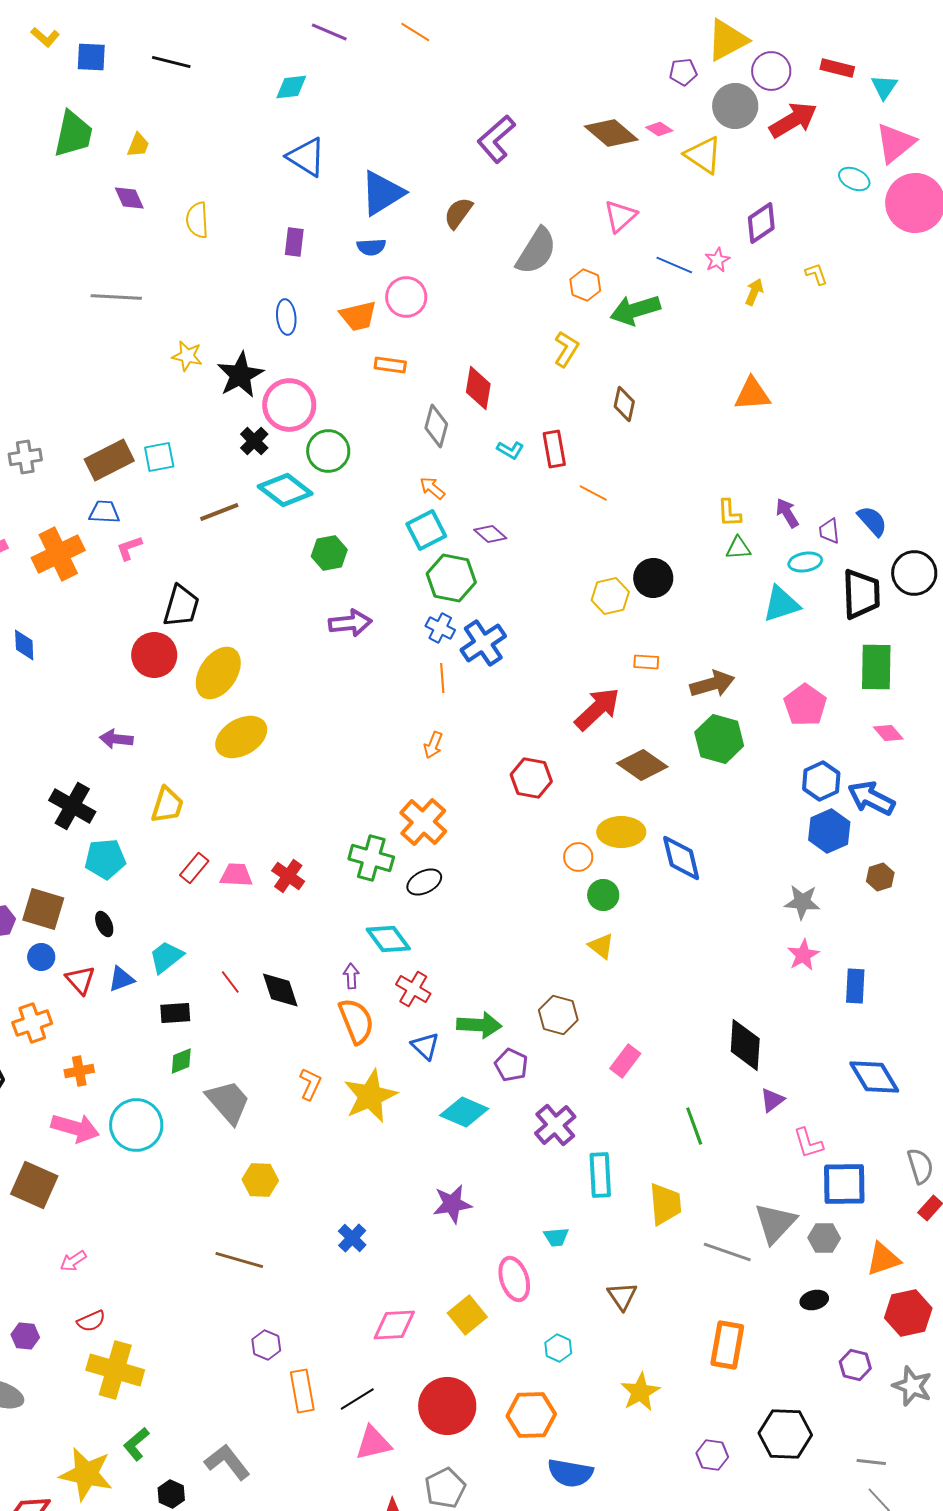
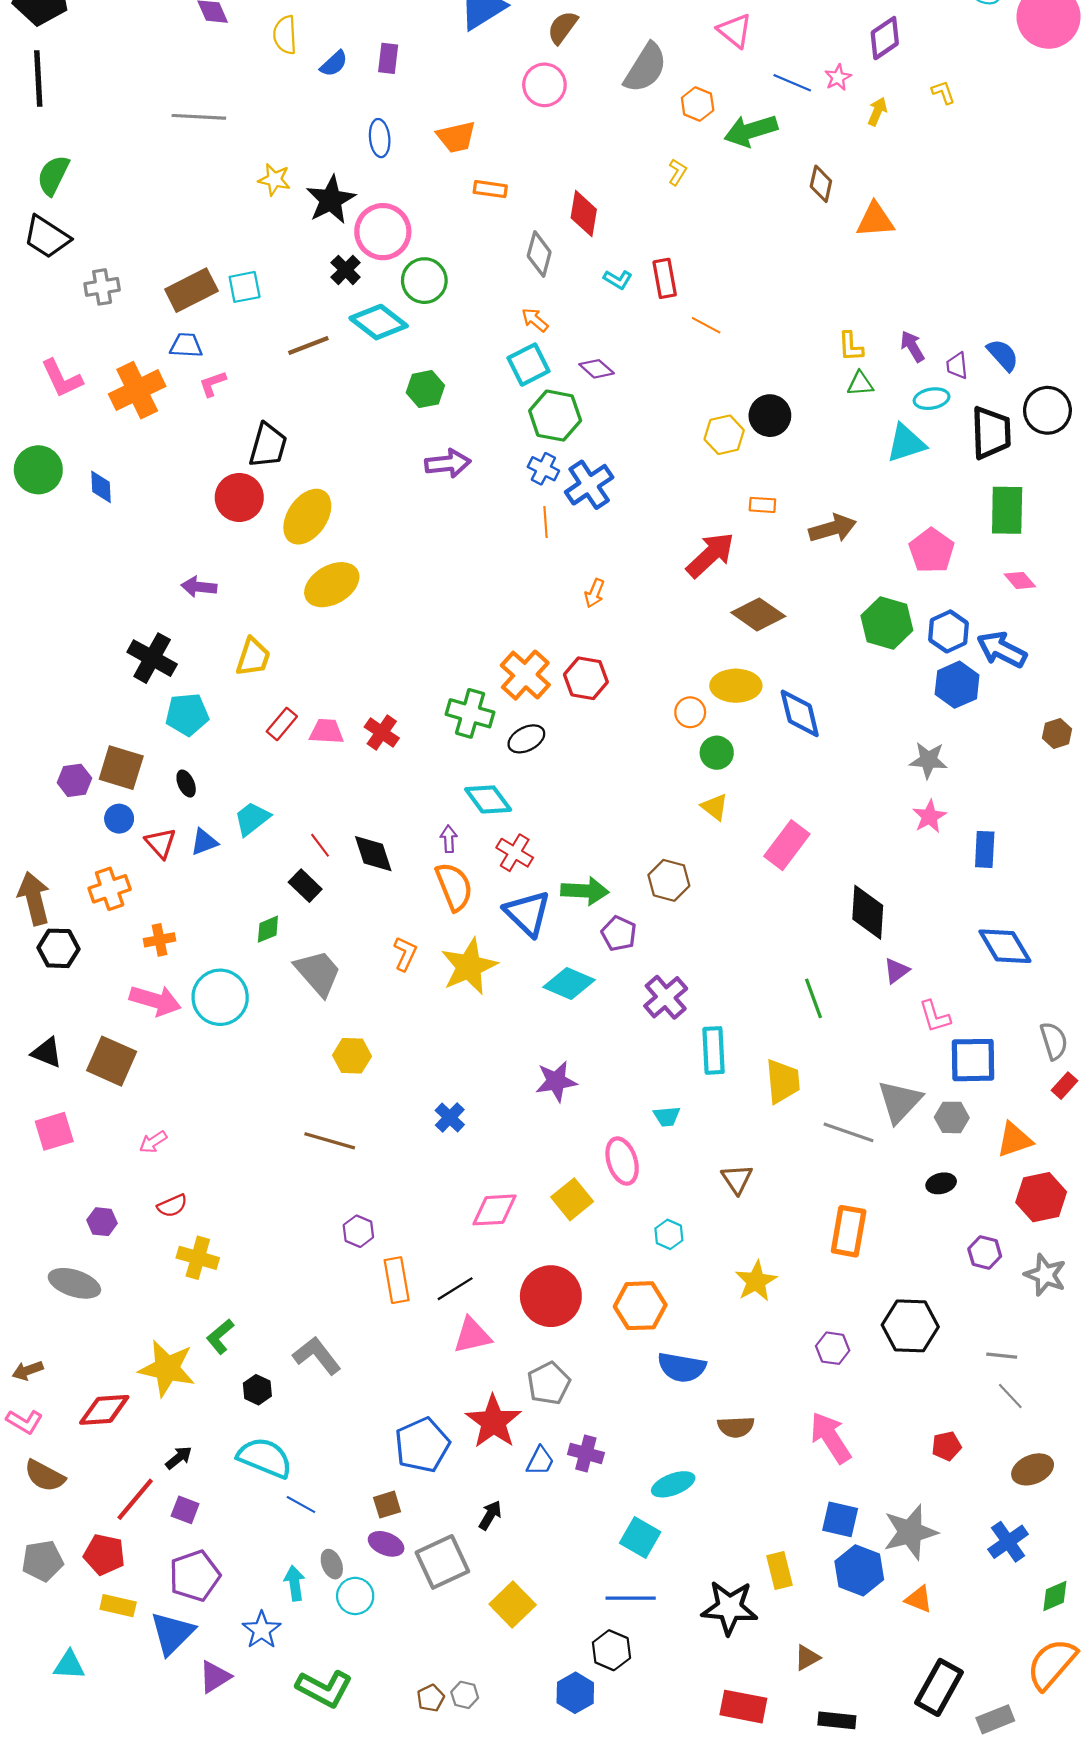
pink triangle: (620, 216) -> (735, 31), turned -39
blue semicircle: (371, 247) -> (334, 64), moved, turned -40
pink circle: (406, 297) -> (544, 85), moved
yellow L-shape: (566, 349) -> (677, 172), size x0.7
brown diamond: (624, 404) -> (821, 184), moved
green hexagon: (719, 739) -> (887, 623), moved
orange arrow: (433, 745) -> (594, 593), moved
red hexagon: (531, 778) -> (586, 678), moved
brown hexagon: (880, 877) -> (1057, 734), moved
black rectangle: (175, 1013) -> (305, 886), moved, turned 48
blue triangle: (425, 1046) -> (527, 913), size x1.6
pink rectangle: (625, 1061) -> (787, 845), moved, size x1.4
yellow cross: (115, 1370) -> (198, 1258), size x0.7

